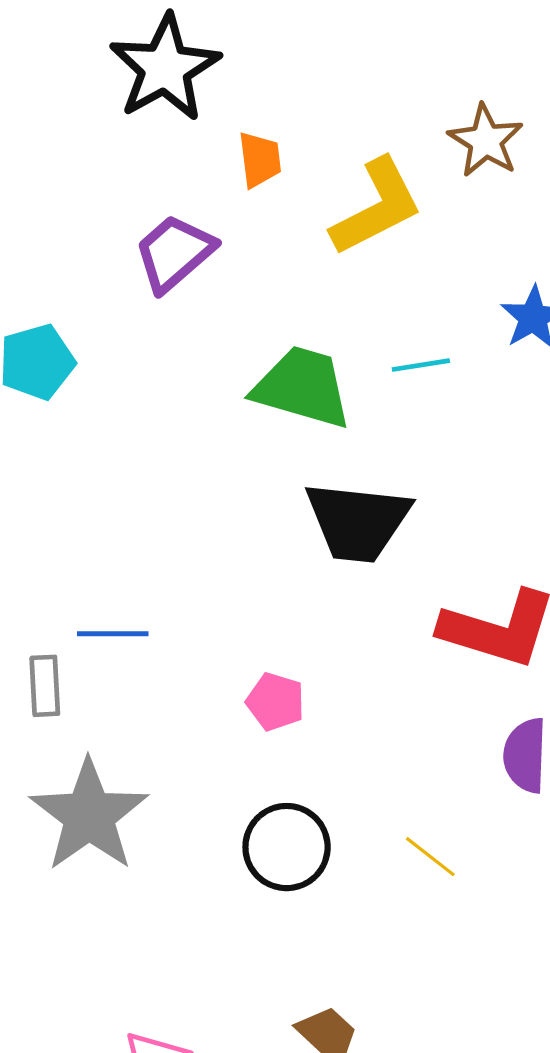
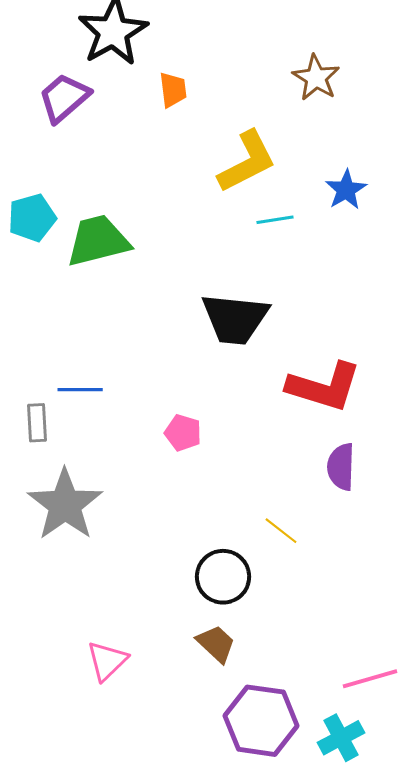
yellow L-shape: (377, 207) -> (247, 162), moved
purple trapezoid: (174, 253) -> (64, 98), moved
green trapezoid: (302, 387) -> (98, 241), moved, turned -30
black circle: (287, 847) -> (223, 577), moved

